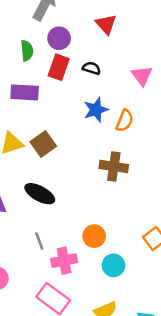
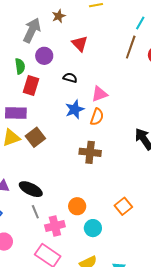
red rectangle: (59, 67) -> (31, 86), moved
pink triangle: (142, 76) -> (99, 94), moved, turned 48
purple rectangle: (25, 92) -> (16, 113), moved
black ellipse: (40, 194) -> (31, 189), moved

